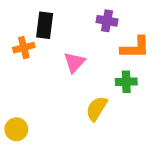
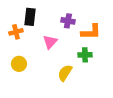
purple cross: (107, 21) -> (68, 21), moved
yellow circle: (16, 129) -> (19, 64), moved

